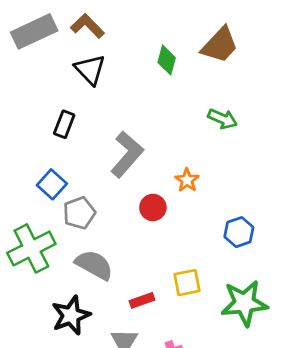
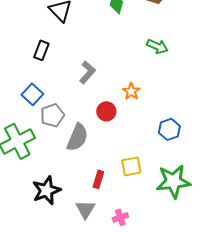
gray L-shape: (127, 154) -> (87, 72), size x0.7
gray semicircle: (94, 265) -> (77, 137), moved, turned 84
red rectangle: (142, 300) -> (98, 179), turned -54

